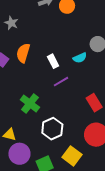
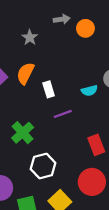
gray star: (11, 23) -> (30, 37), moved
white rectangle: (53, 61) -> (49, 89), moved

